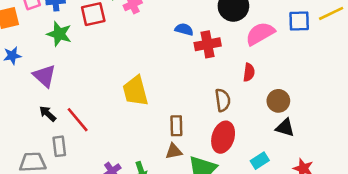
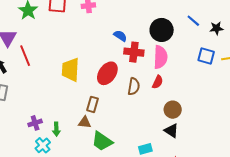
pink semicircle: (260, 34) -> (160, 57), moved, turned 105
brown semicircle: (223, 100) -> (134, 86), moved
red line: (78, 120) -> (25, 56), moved
red ellipse: (223, 137) -> (107, 73), moved

